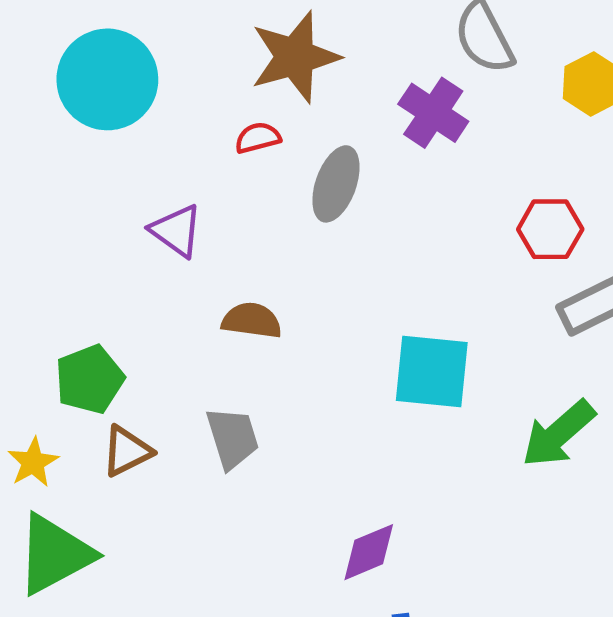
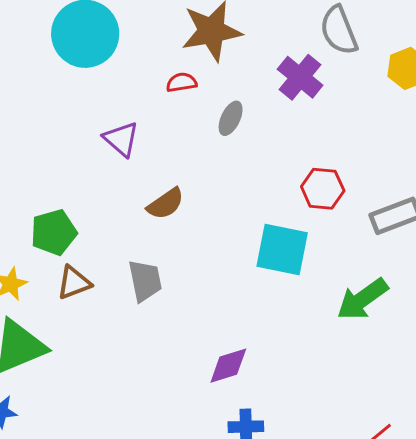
gray ellipse: (336, 184) -> (231, 118), size x0.7
red hexagon: (550, 229) -> (323, 189), moved
brown semicircle: (252, 320) -> (166, 204), turned 132

